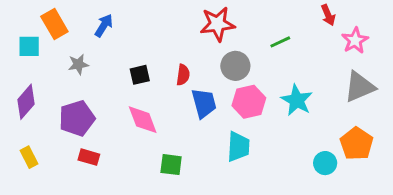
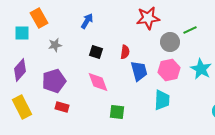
blue arrow: (104, 25) -> (87, 21), moved
gray circle: (235, 66) -> (170, 42), moved
black square: (140, 75) -> (96, 52), turned 32
yellow rectangle: (29, 157) -> (22, 107), size x1.6

